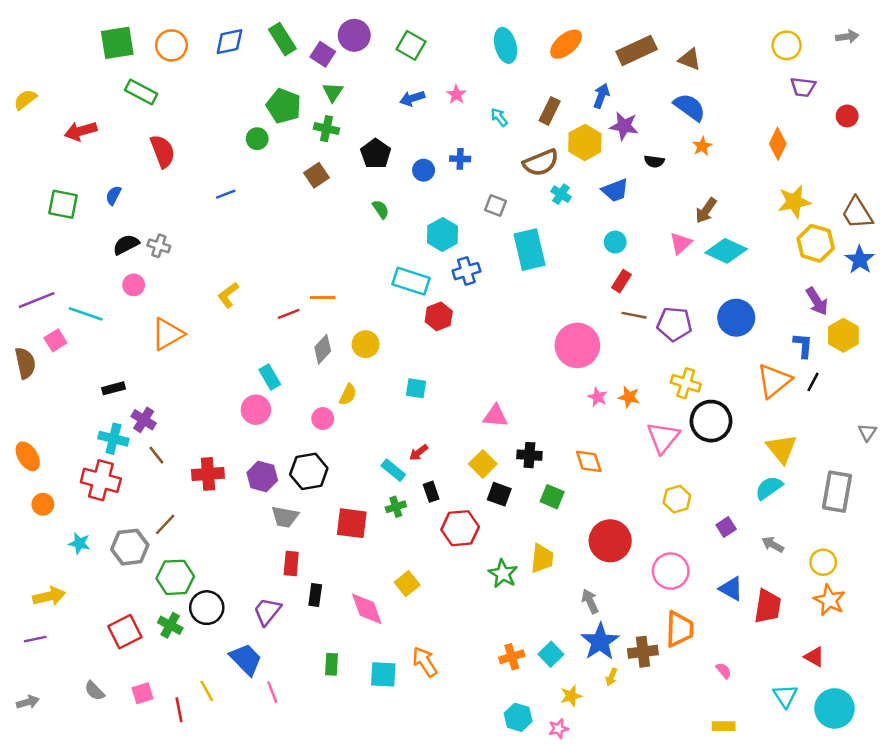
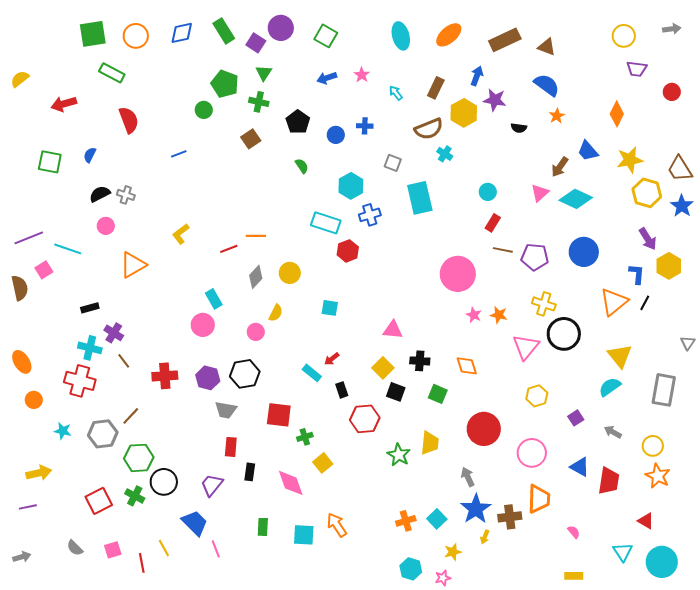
blue trapezoid: (615, 190) -> (588, 151), moved, turned 70
green cross: (396, 507) -> (305, 437), moved

